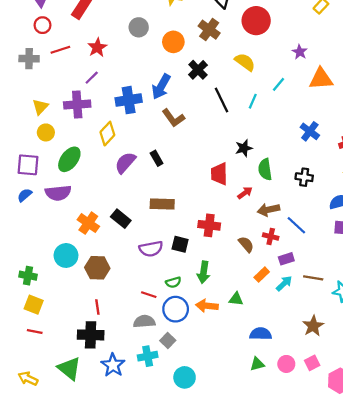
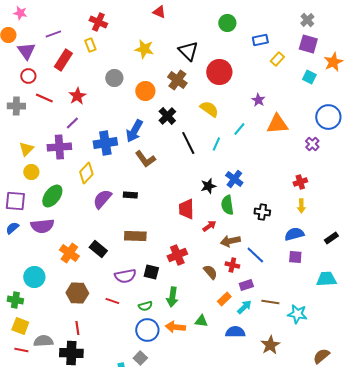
red line: (60, 50) -> (44, 98), turned 42
blue cross: (310, 131) -> (234, 179), moved
black rectangle: (157, 158) -> (130, 195), turned -56
red cross: (209, 225) -> (177, 255), turned -30
cyan circle: (66, 255) -> (34, 277), moved
red line: (149, 295) -> (112, 301), moved
gray semicircle: (144, 321) -> (43, 341), moved
blue semicircle: (261, 334) -> (235, 332), moved

